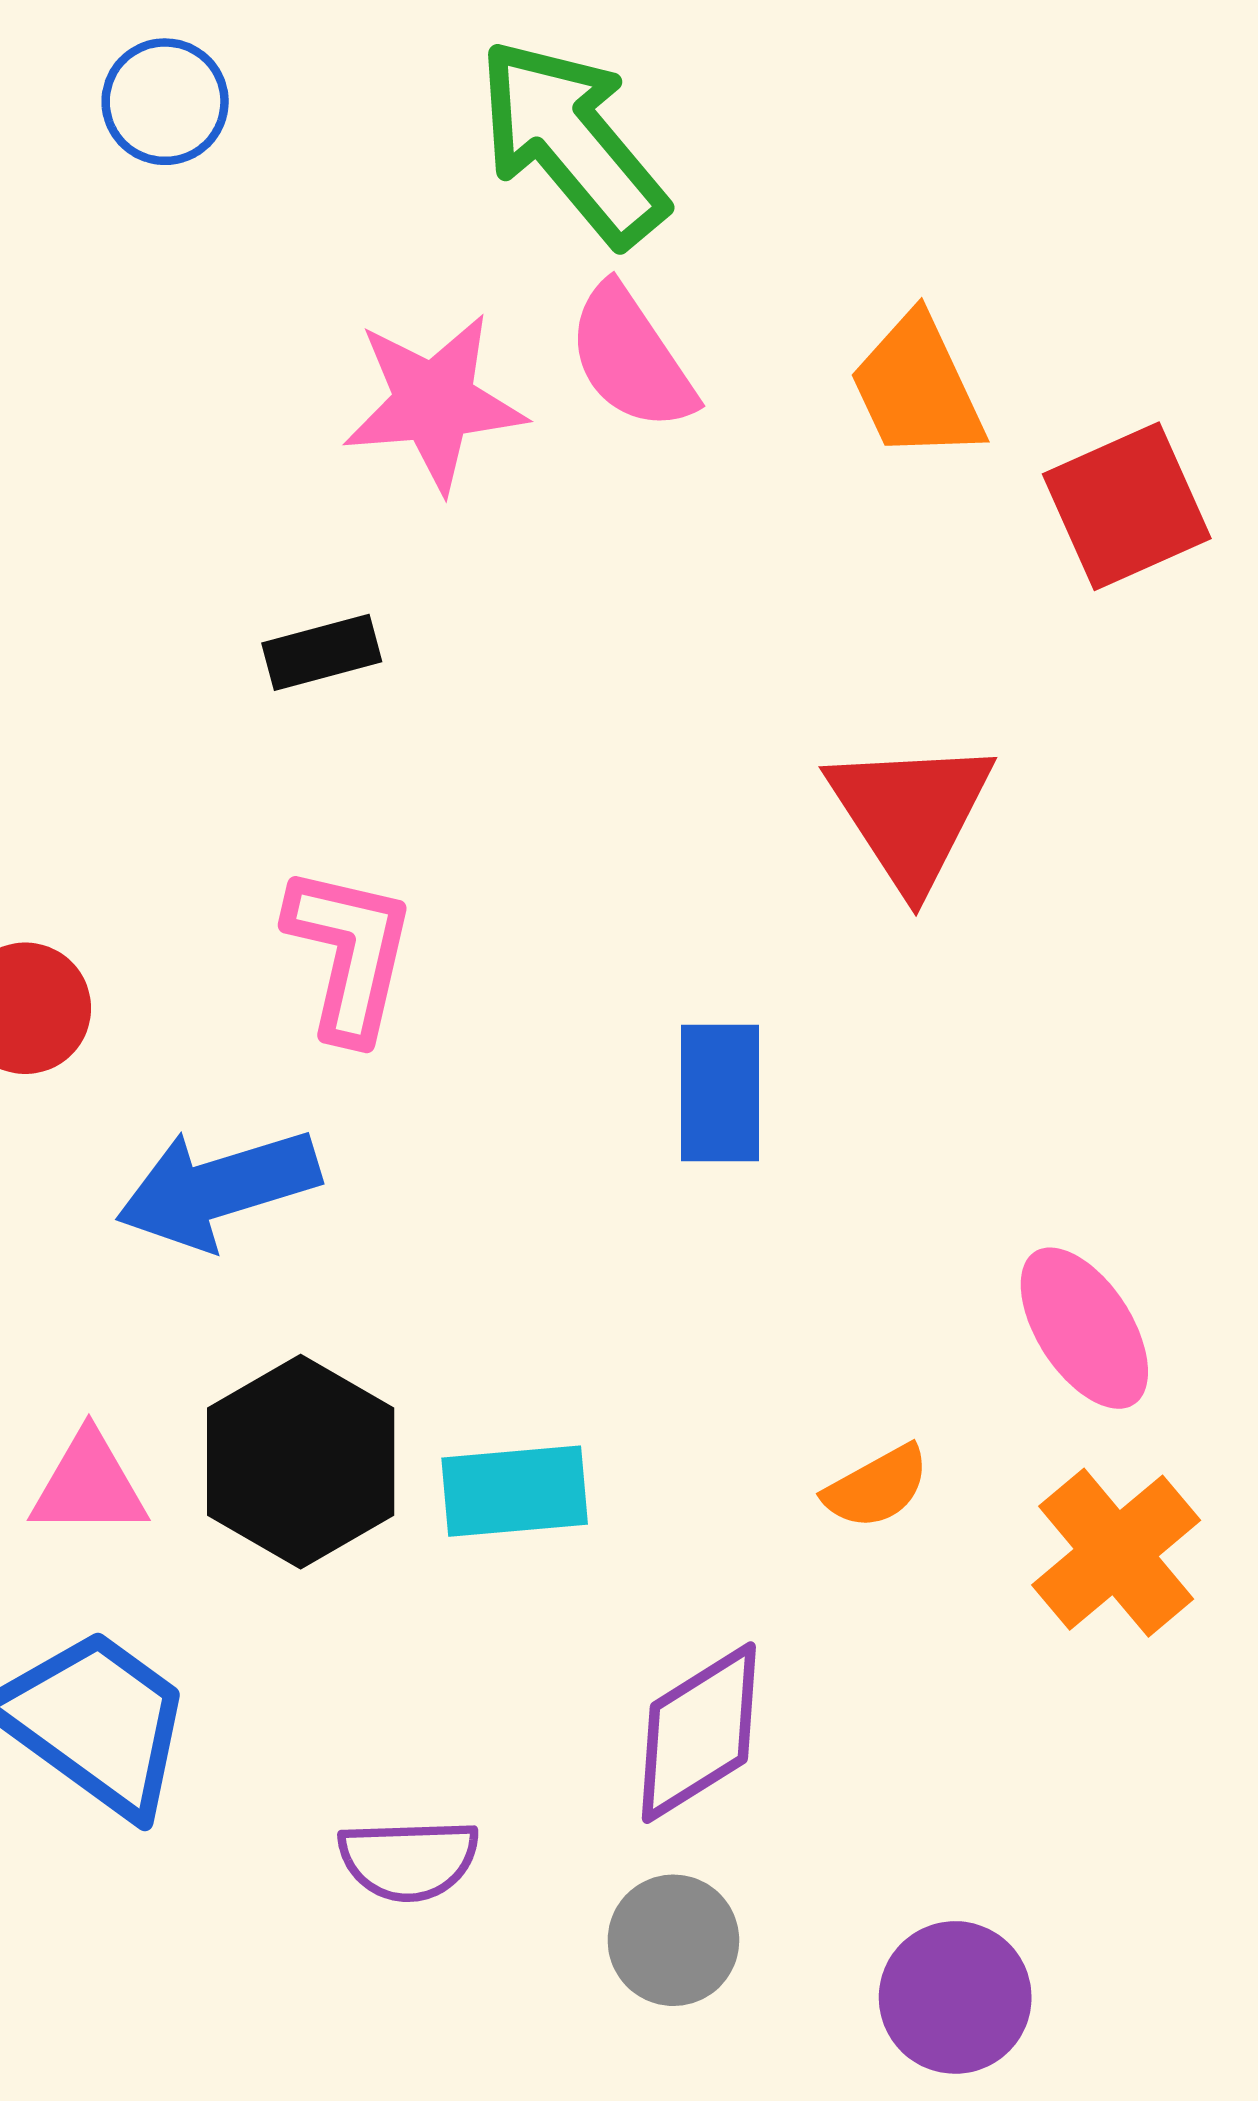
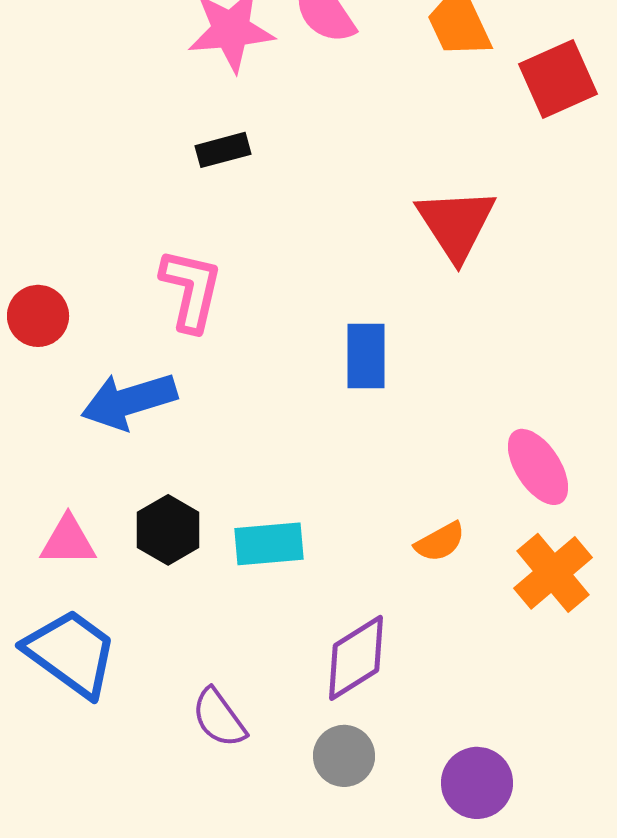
black rectangle: (322, 652) -> (223, 150), moved
black hexagon: (301, 1462) -> (168, 530), size x0.7
purple semicircle: (409, 1860) -> (219, 718), turned 56

